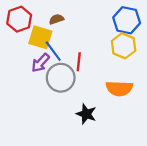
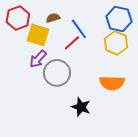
blue line: (53, 51) -> (79, 29), moved
red line: (79, 62) -> (72, 43), moved, turned 42

